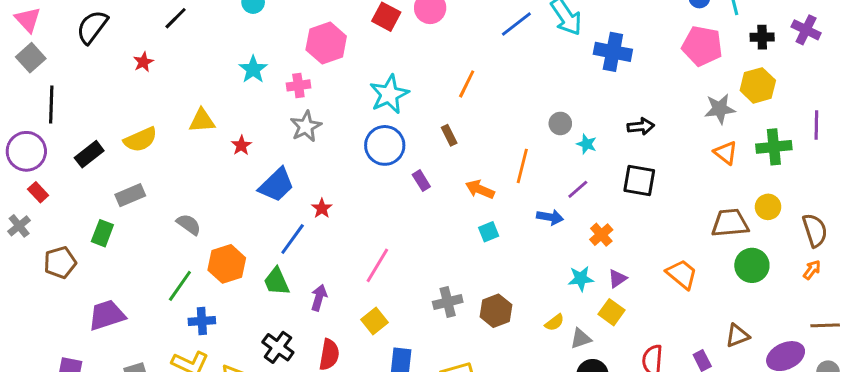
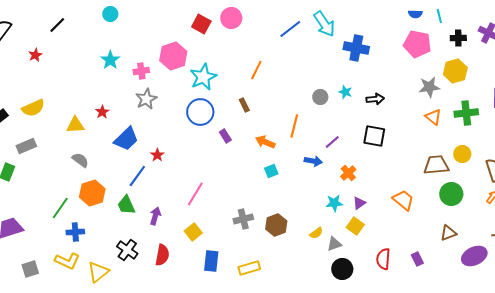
pink hexagon: (326, 43) -> (173, 56), moved
yellow triangle: (202, 121) -> (75, 125), moved
cyan star: (587, 144) -> (345, 92), moved
gray semicircle: (189, 224) -> (80, 160), moved
brown triangle: (737, 336) -> (448, 233), moved

